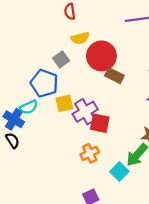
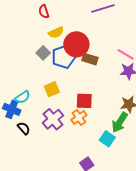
blue pentagon: (44, 83) -> (64, 57), moved, turned -30
purple cross: (85, 112) -> (53, 119), moved
black semicircle: (13, 140) -> (24, 128), moved
orange cross: (90, 153) -> (79, 118), moved

